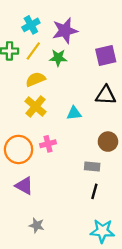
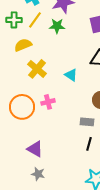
yellow semicircle: (35, 79) -> (23, 45), moved
cyan triangle: (74, 113) -> (71, 75), turned 40
purple triangle: (24, 186) -> (35, 149), moved

